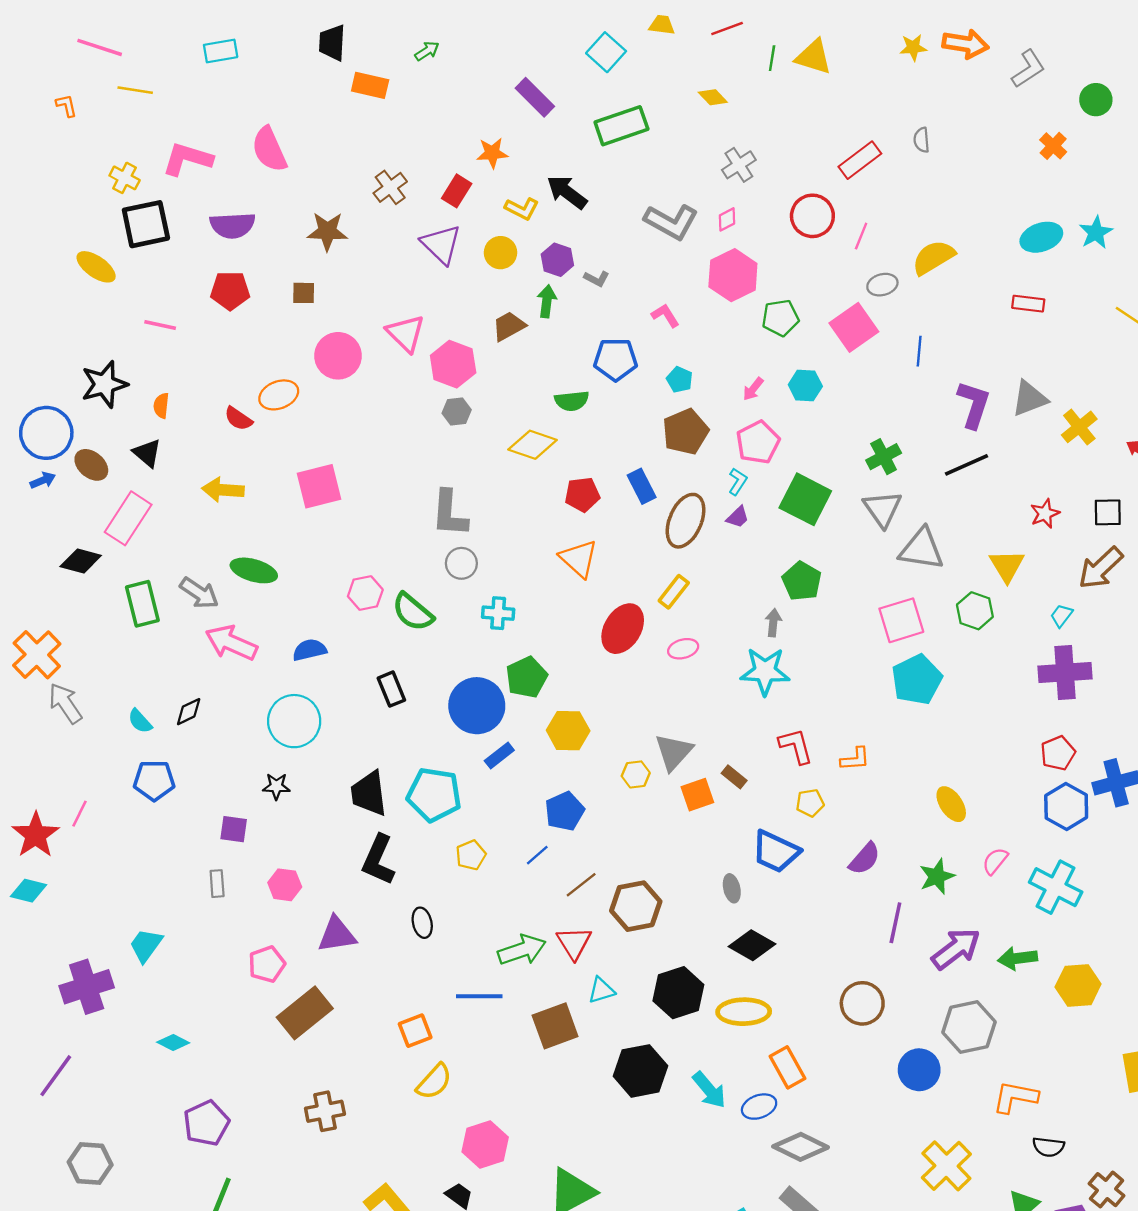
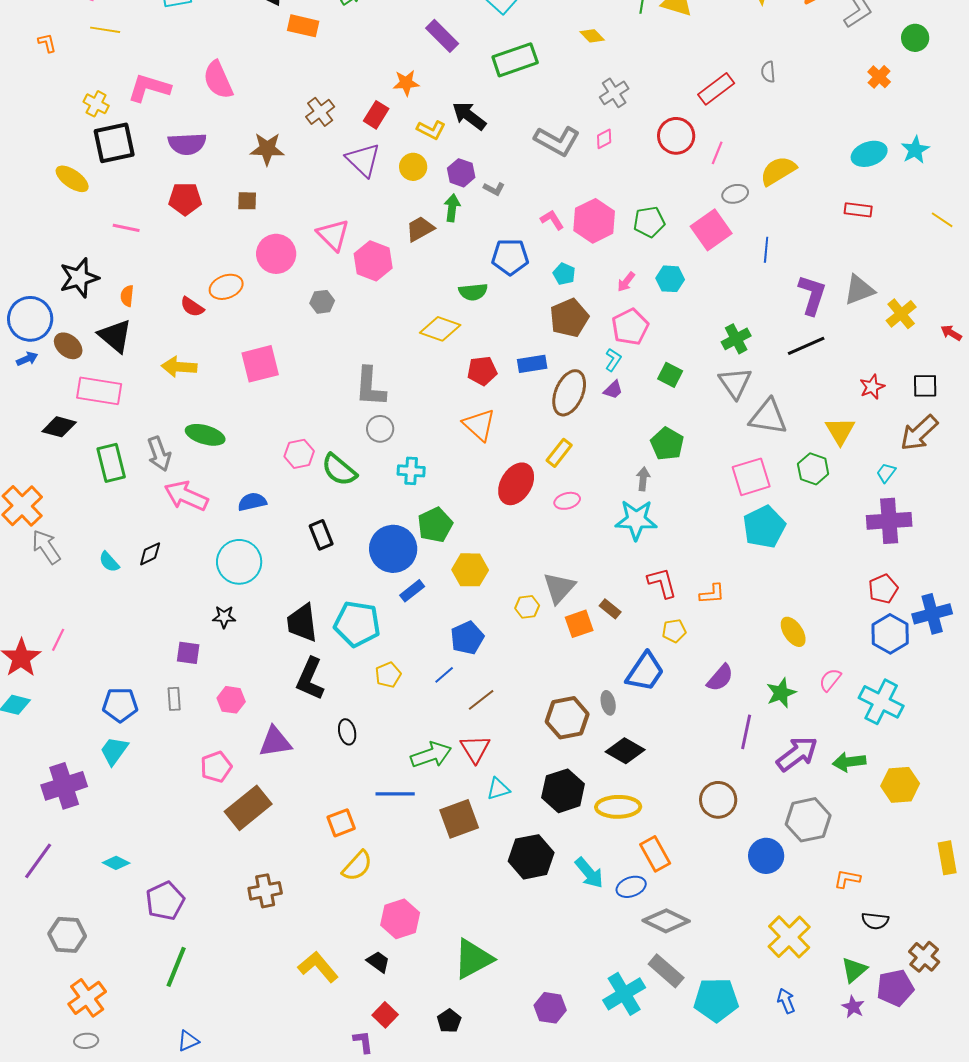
pink hexagon: (733, 275) -> (594, 221), moved
gray hexagon: (457, 412) -> (322, 302), moved
black triangle: (147, 453) -> (115, 336), size x1.4
blue rectangle: (642, 486) -> (532, 364), turned -72
green square: (805, 499) -> (670, 375), size x0.6
pink rectangle: (128, 518) -> (99, 391), turned 66
gray arrow: (199, 593) -> (159, 454), turned 36
blue pentagon: (154, 780) -> (120, 705), moved
blue trapezoid: (776, 852) -> (645, 672), turned -81
brown hexagon: (636, 906) -> (567, 718), moved
cyan diamond: (173, 1042) -> (116, 863), moved
orange L-shape: (1015, 1097) -> (847, 879), size x0.7

